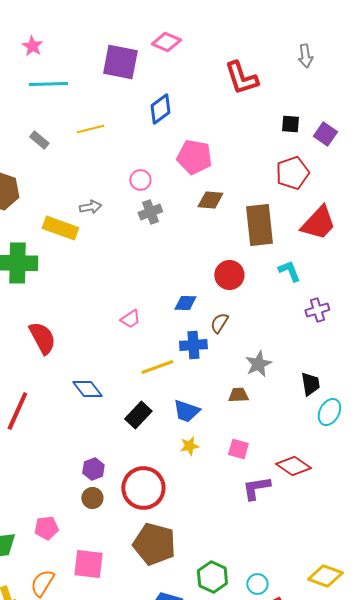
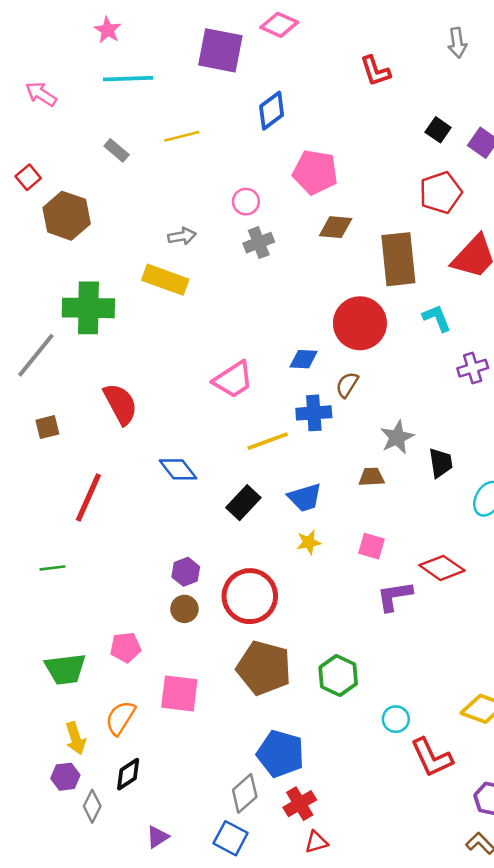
red L-shape: (241, 78) -> (375, 71), size x0.7
black square: (290, 124) -> (438, 130), turned 30
yellow rectangle: (60, 228) -> (165, 280), moved
red circle: (229, 275) -> (360, 323), size x1.4
pink trapezoid: (130, 319) -> (233, 380), size x1.6
black trapezoid: (310, 384) -> (441, 463), moved
blue trapezoid: (186, 411) -> (305, 497), turned -36
green hexagon: (212, 577) -> (338, 676), moved

